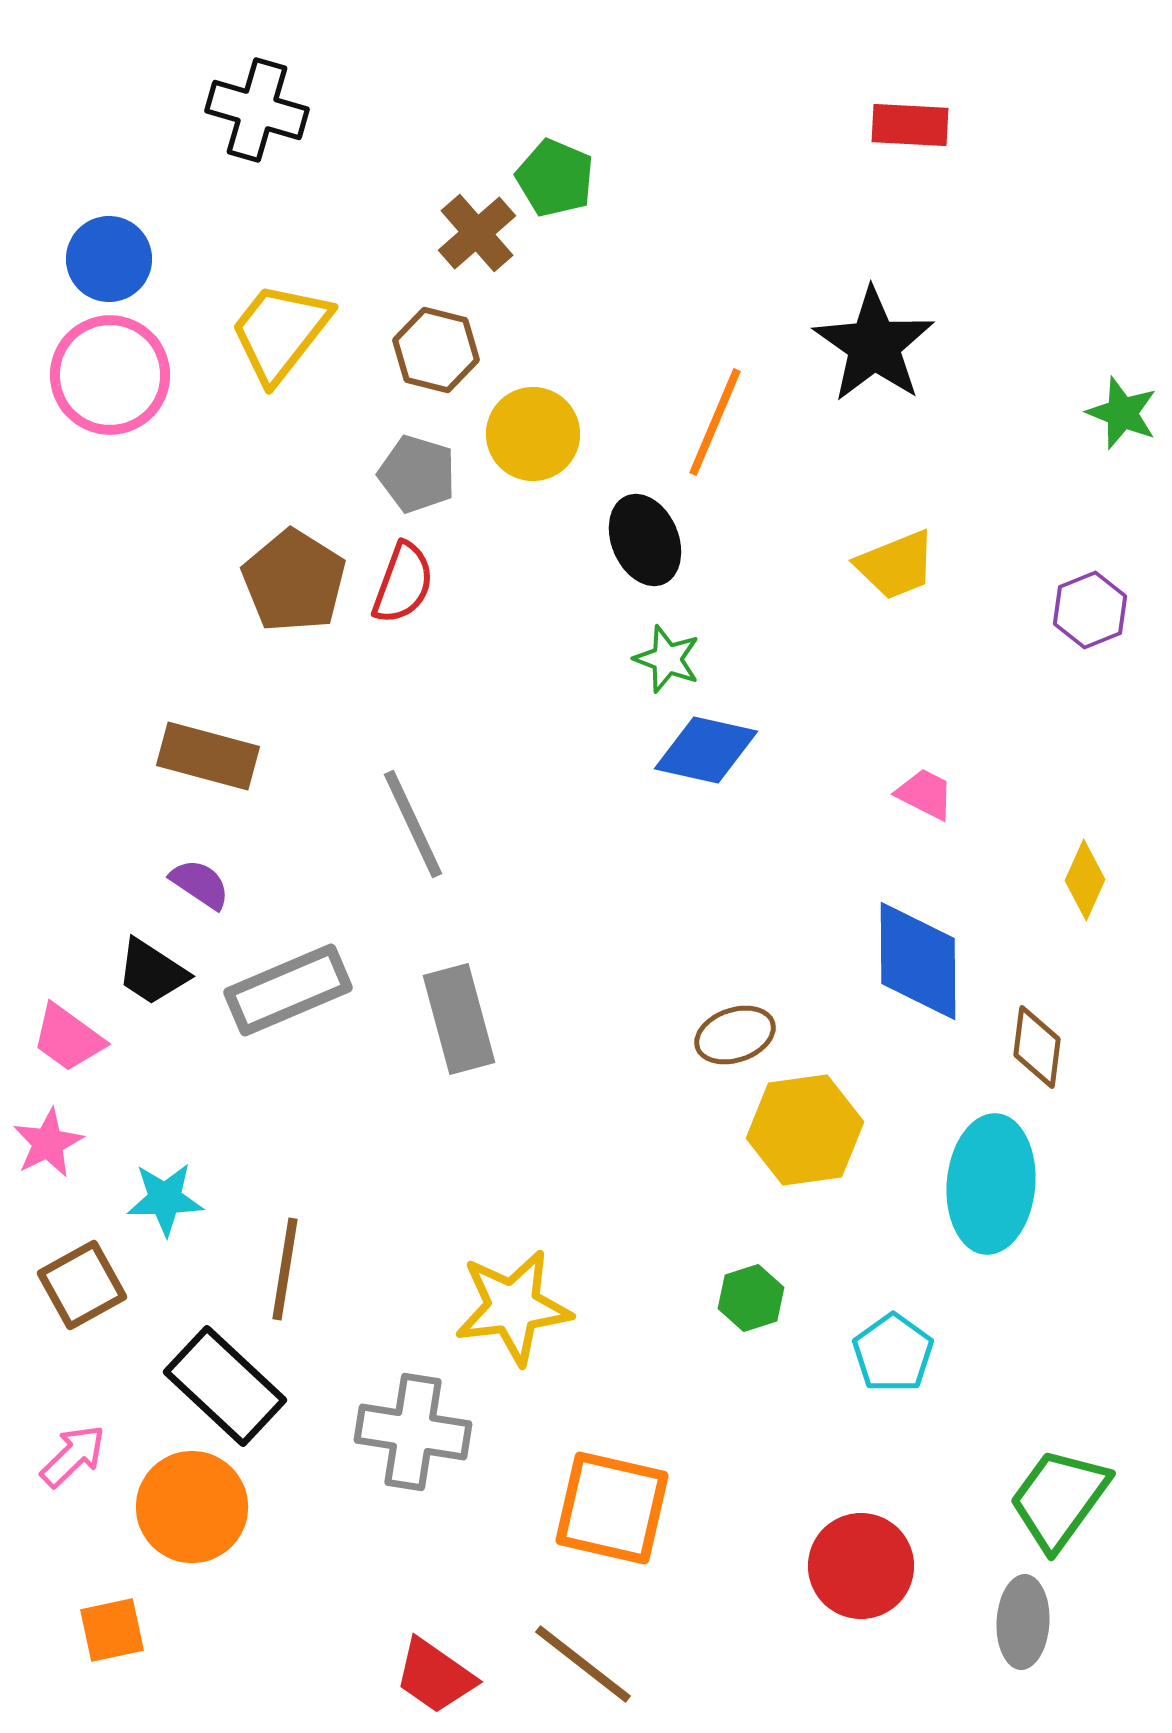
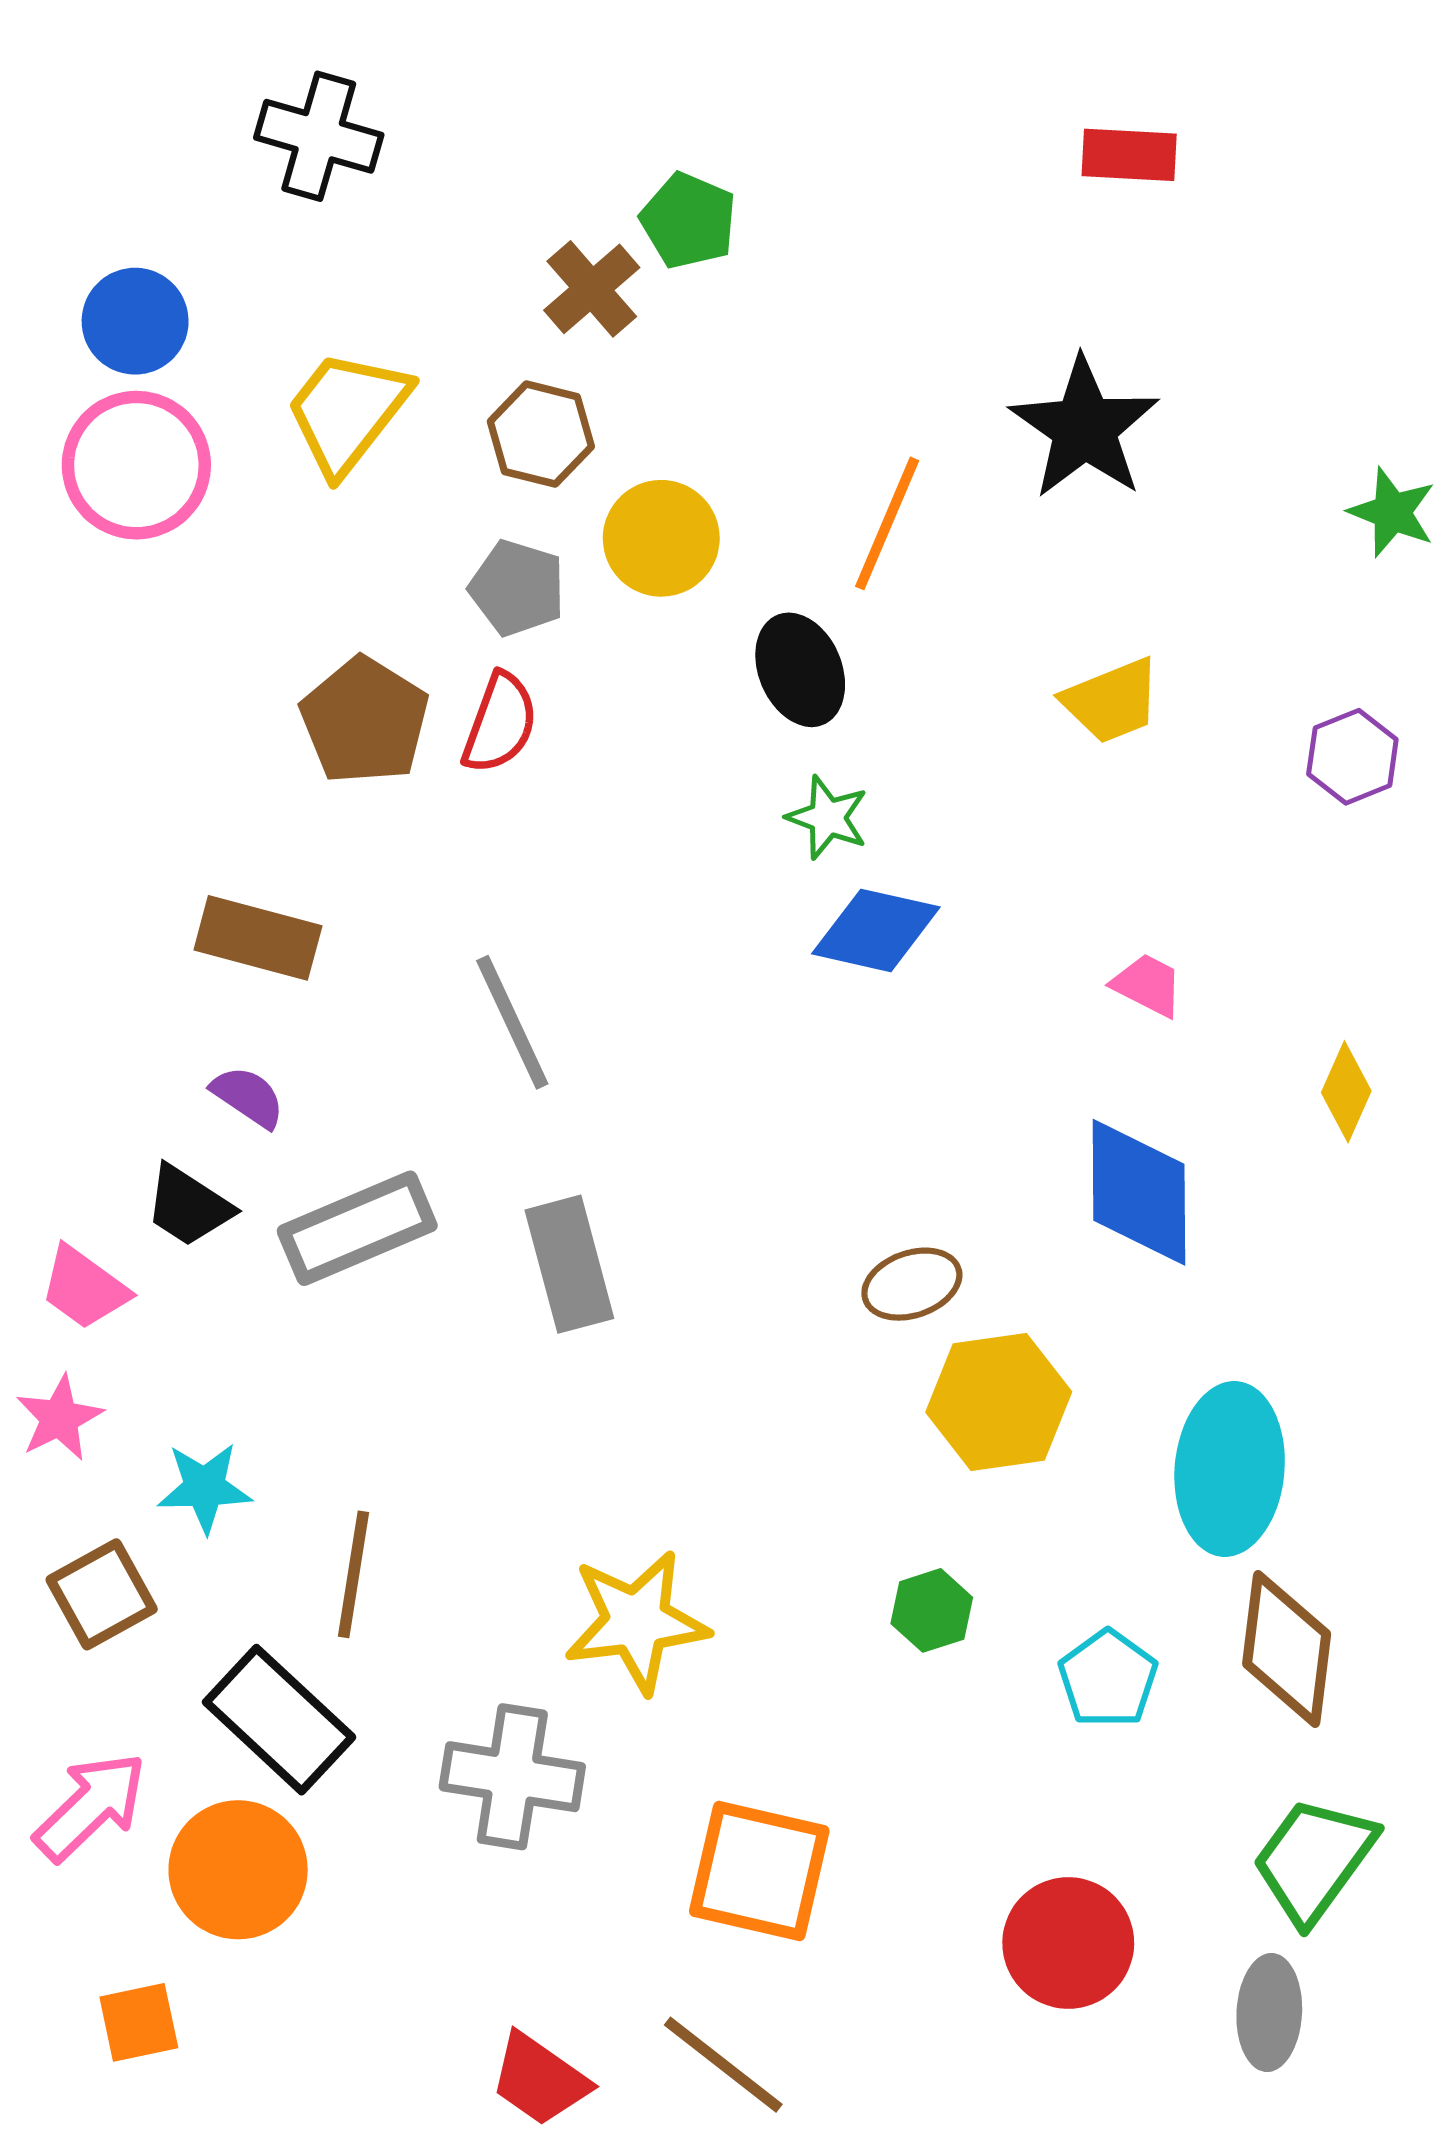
brown diamond: (1037, 1047) -> (1287, 1649), moved, size x1.5
pink arrow: (73, 1456) -> (90, 1807), size x1.4

